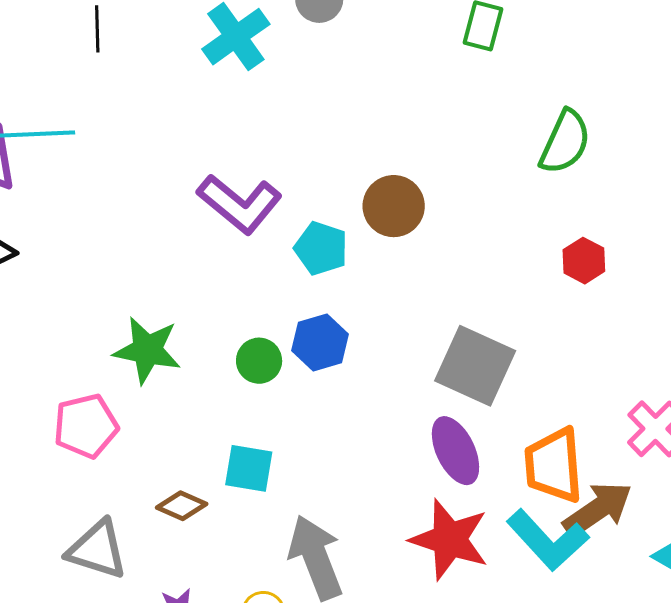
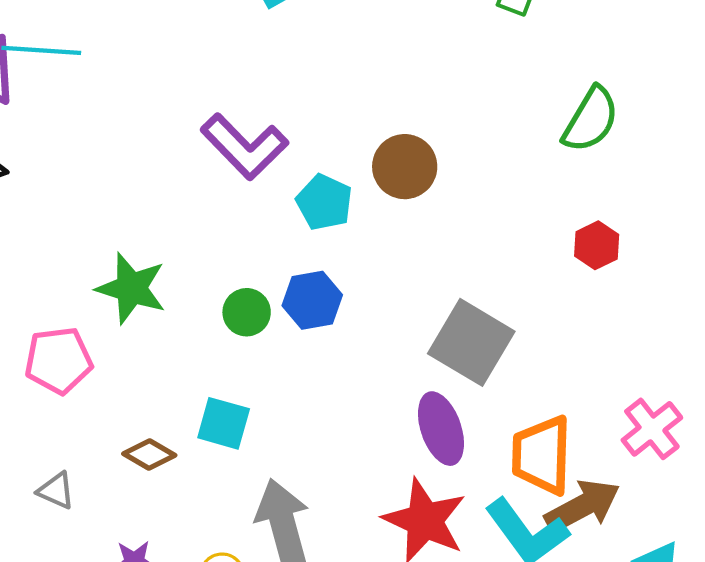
gray triangle: (97, 550) -> (56, 491), size x0.6

